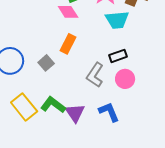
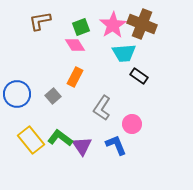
black rectangle: (118, 56) -> (139, 76), moved, turned 54
pink circle: (125, 79) -> (132, 124), moved

